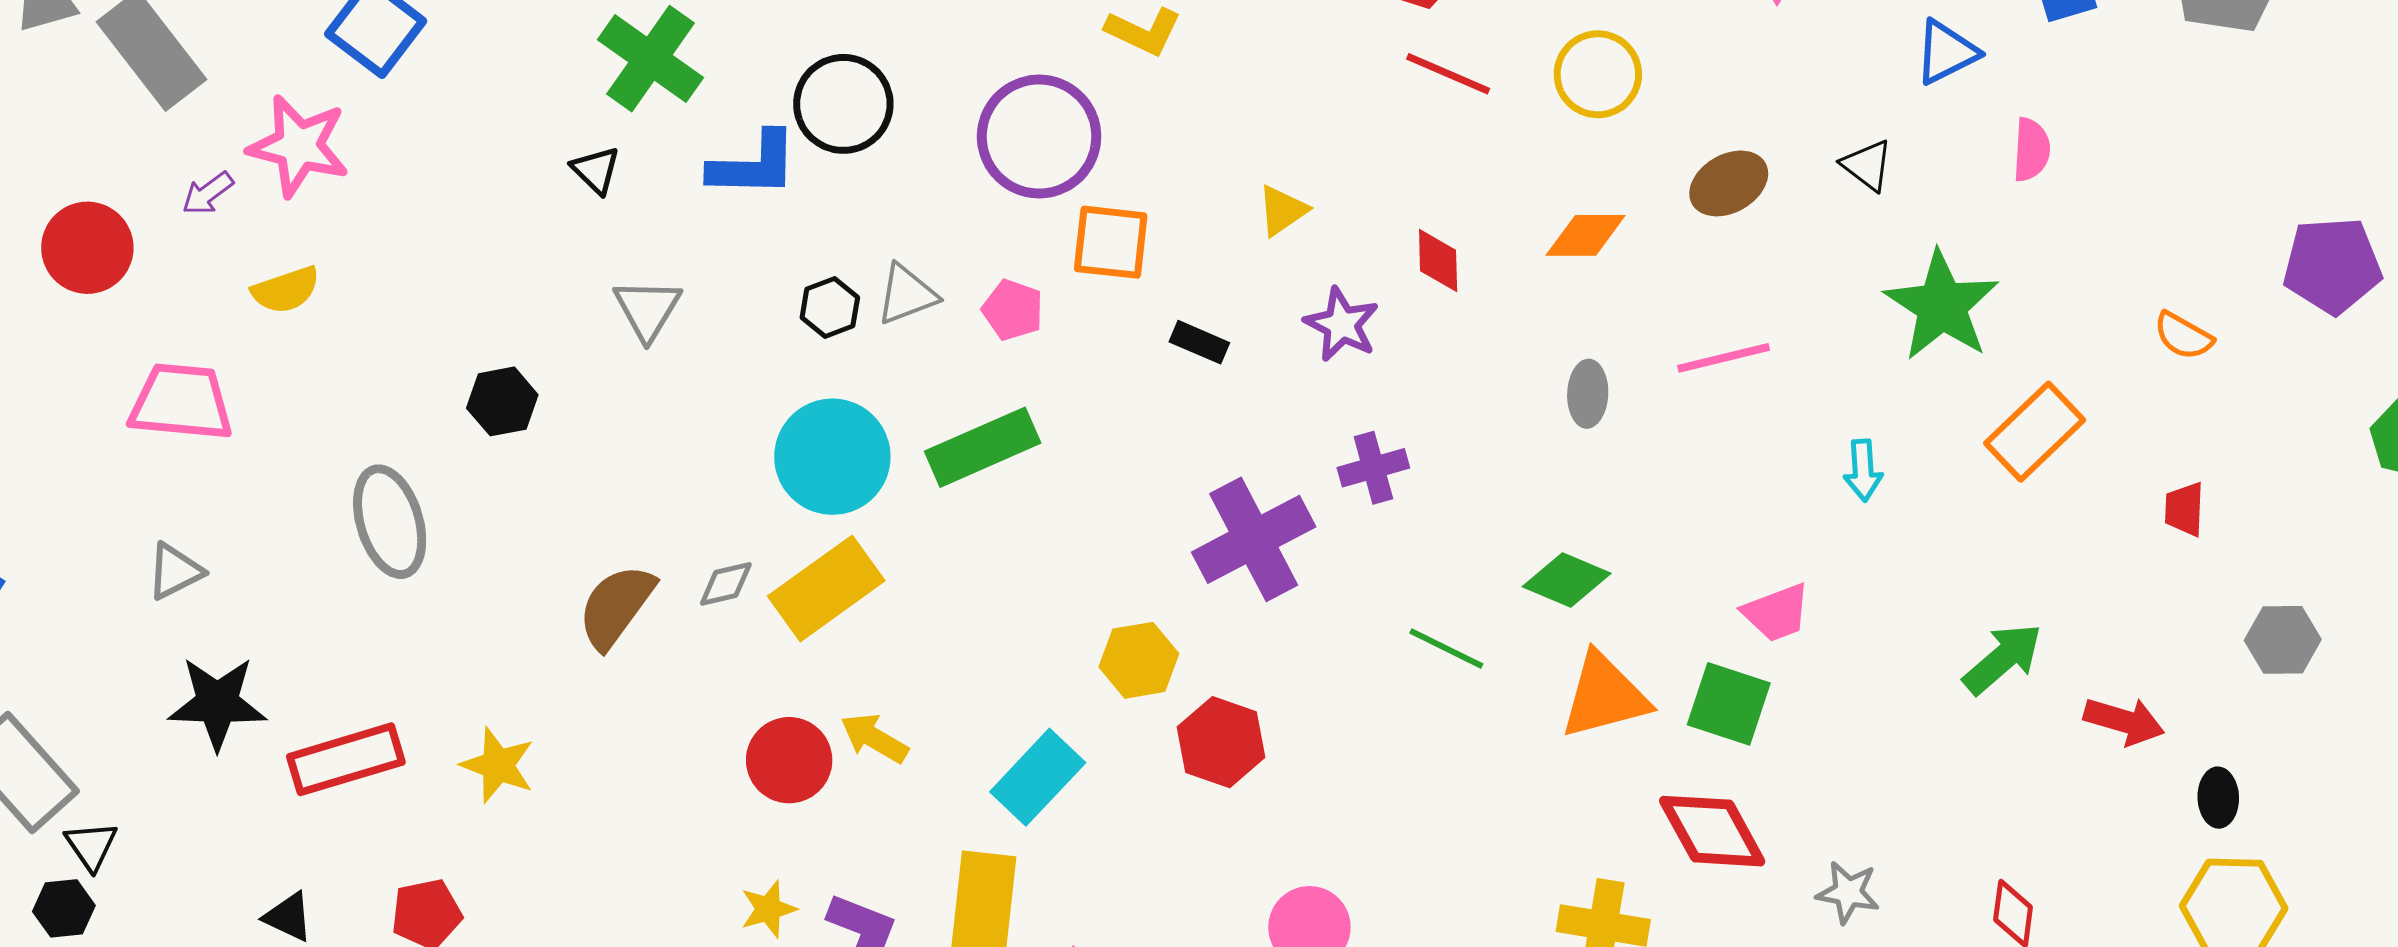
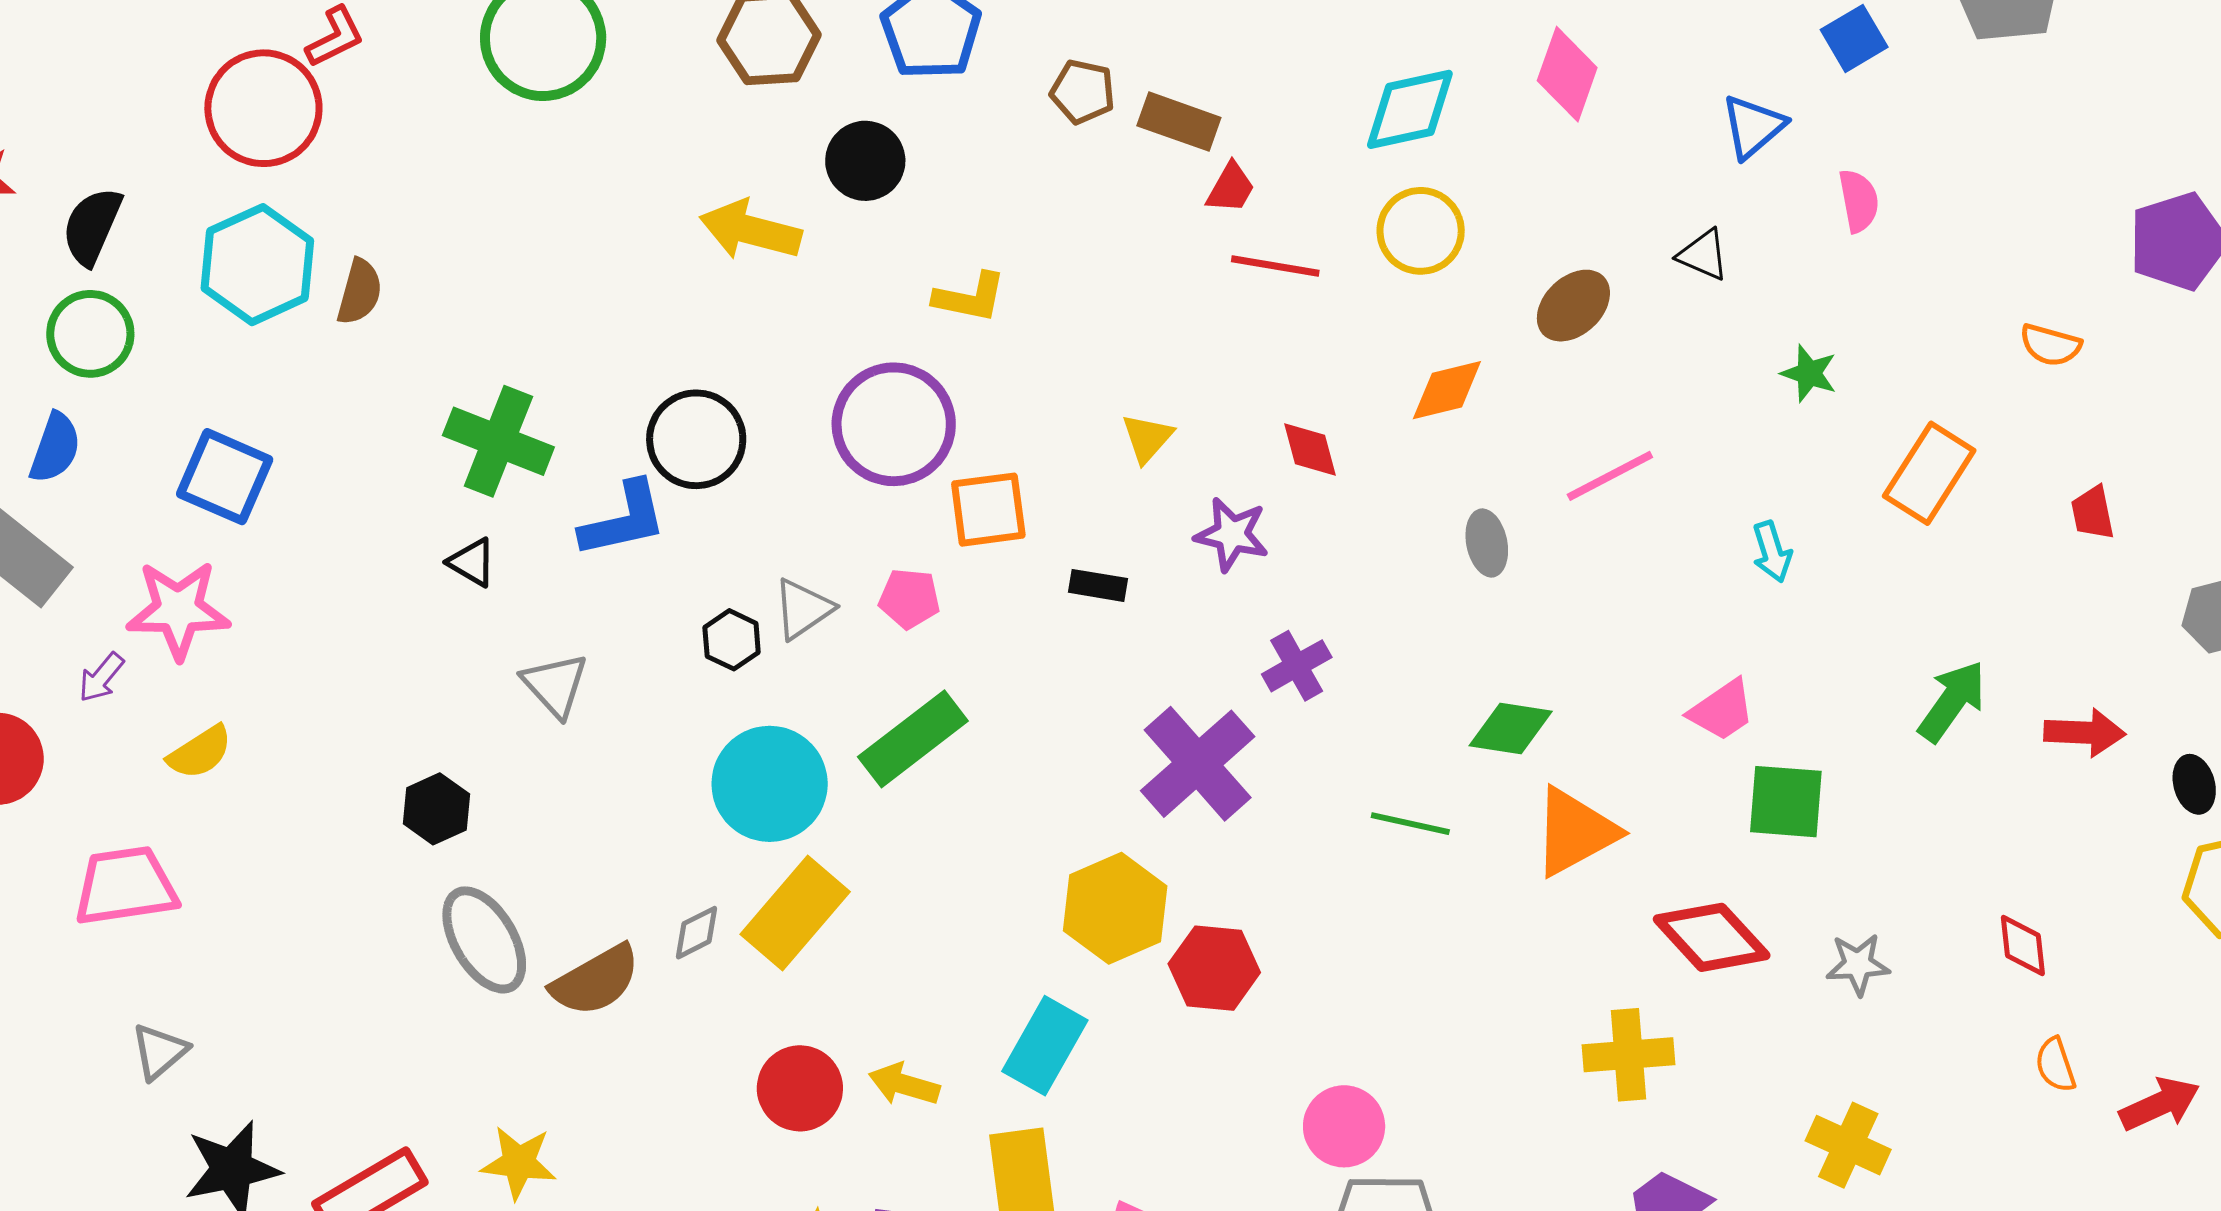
green star: (1942, 306) -> (1809, 373), size x0.5
gray ellipse: (390, 522) -> (484, 940), moved
brown semicircle: (616, 606) -> (596, 980), turned -142
yellow hexagon: (1139, 660) -> (1115, 908), size x1.4
green square: (1729, 704) -> (1786, 802), moved
yellow arrow: (874, 738) -> (904, 1084), moved

